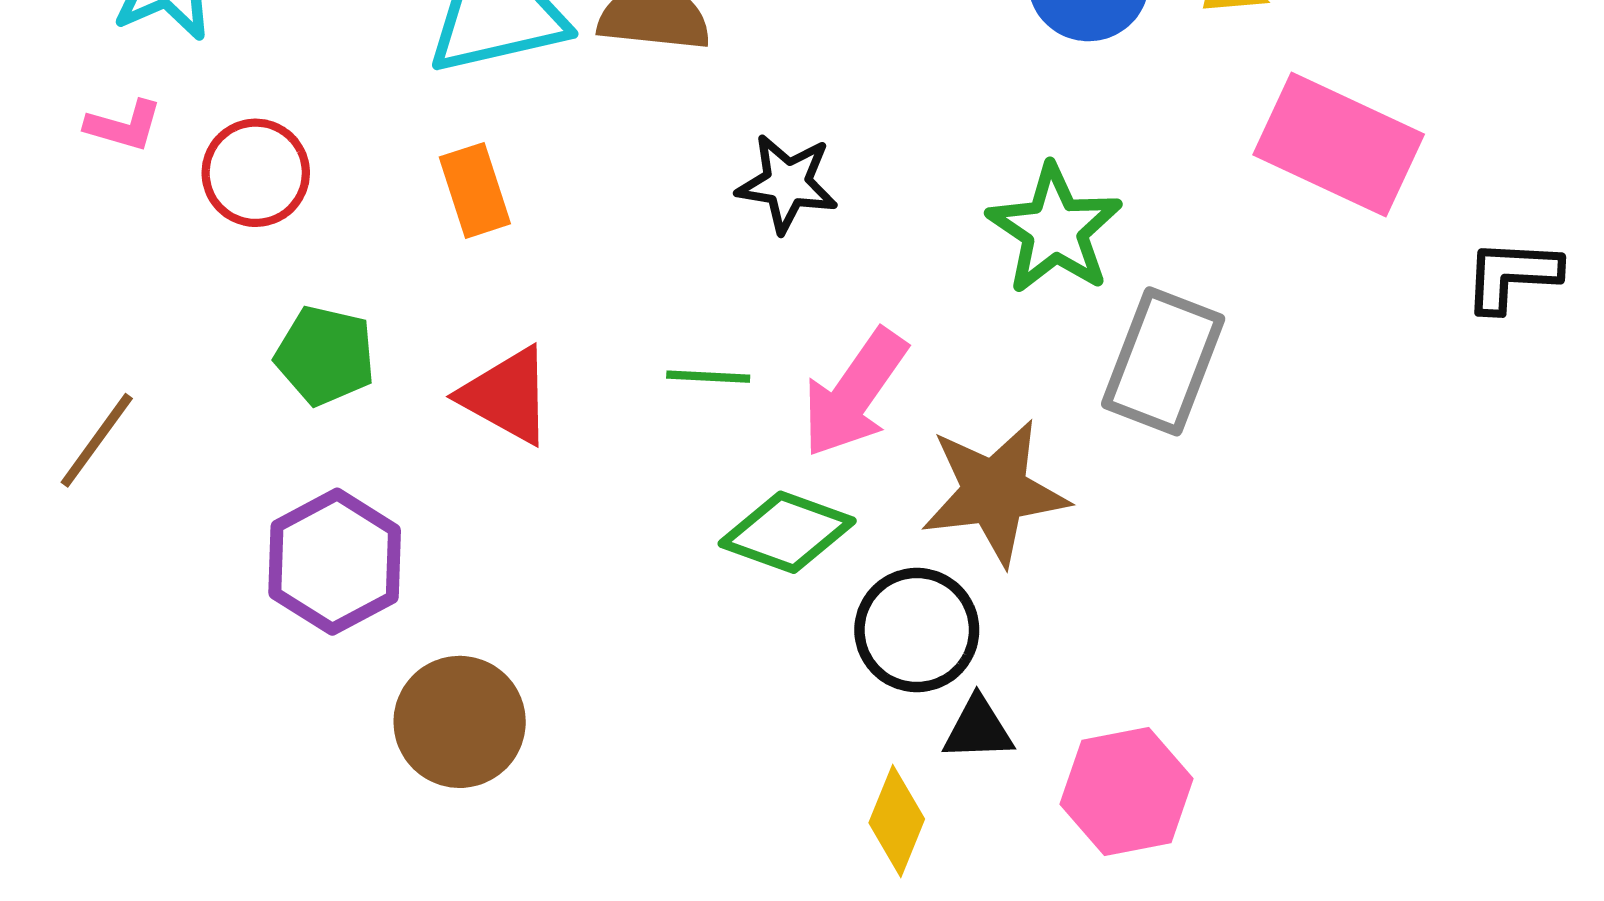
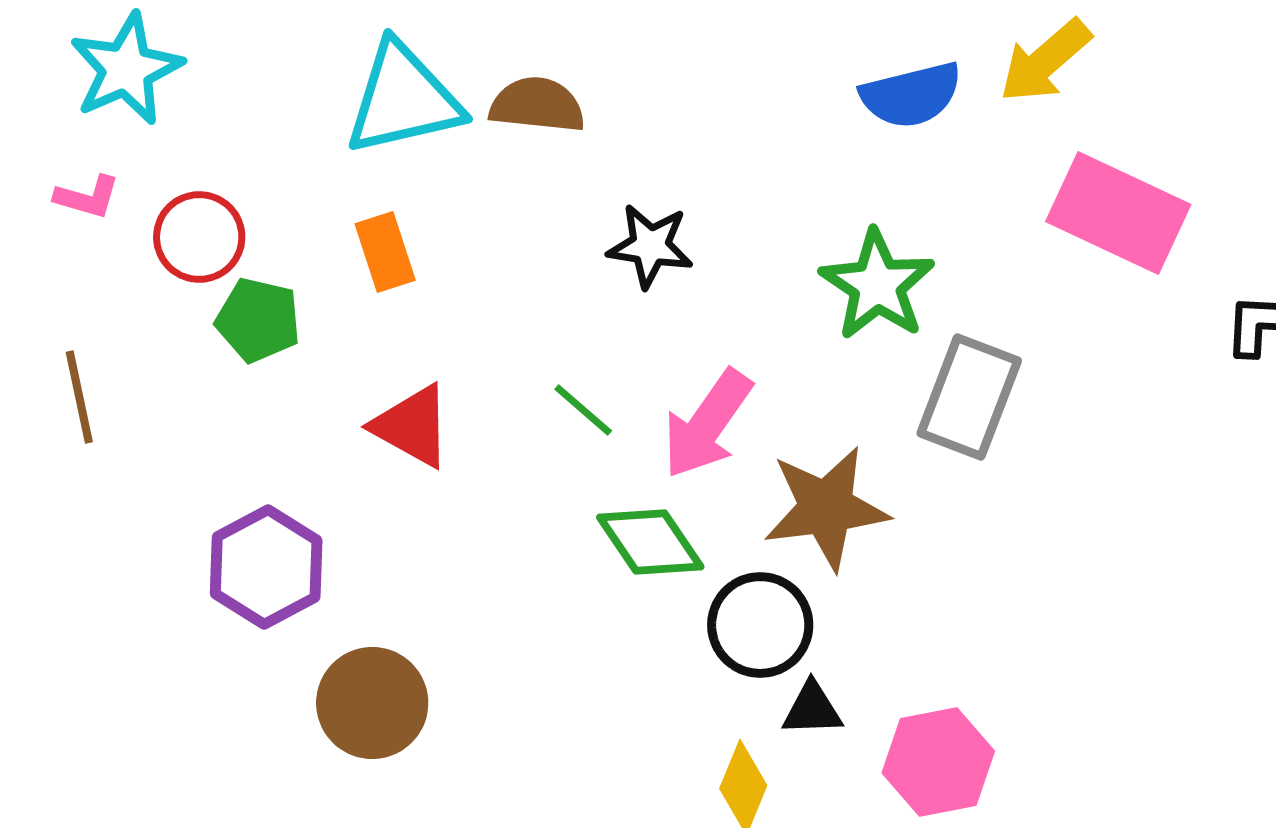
green pentagon: (325, 355) -> (258, 320), moved
green line: (708, 377) -> (583, 410), turned 38
brown line: (97, 440) -> (79, 397), moved, turned -48
green diamond: (787, 532) -> (650, 542), turned 36

